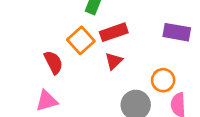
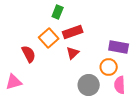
purple rectangle: (177, 32) -> (119, 47), moved
pink triangle: (47, 101) -> (14, 82), moved

